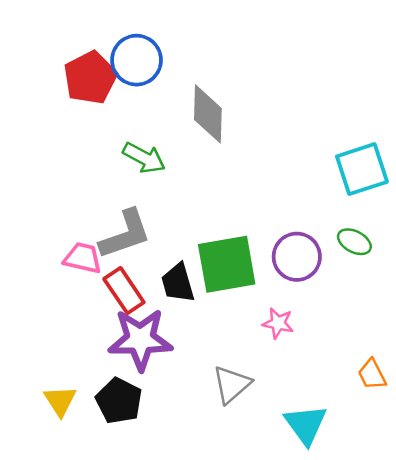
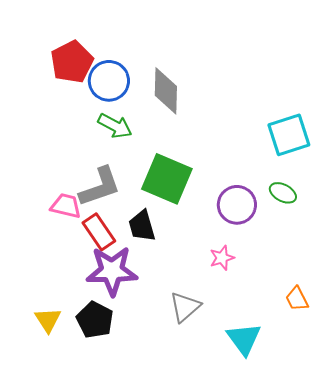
blue circle: (137, 60) -> (109, 81), moved
green square: (227, 264) -> (167, 179), moved, turned 33
pink star: (278, 323) -> (222, 258), turned -30

